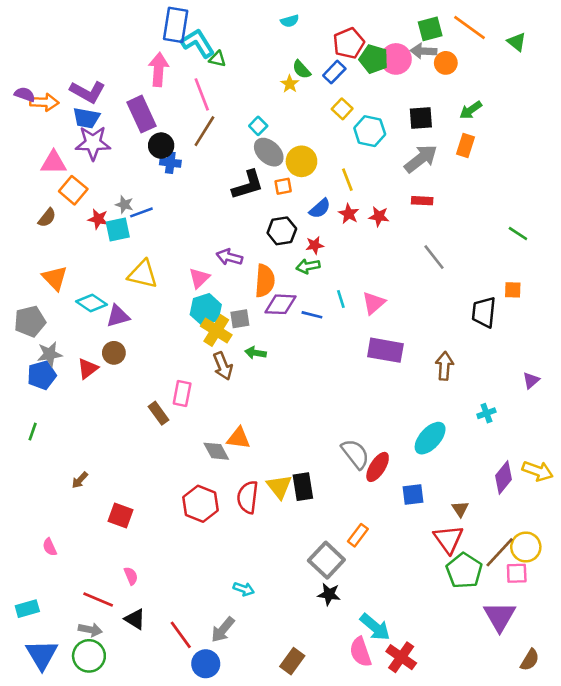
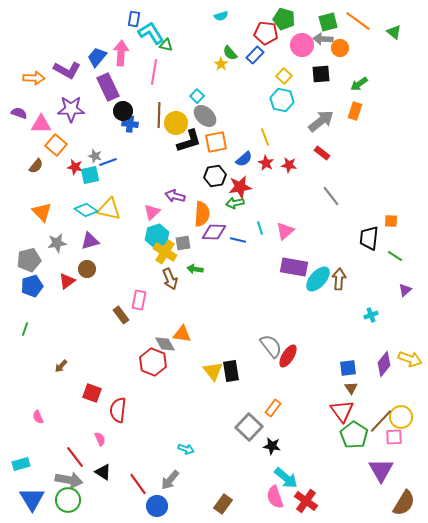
blue rectangle: (176, 25) -> (134, 19), size x0.6
red pentagon: (349, 43) -> (266, 33), turned 30
green pentagon: (374, 59) -> (284, 19), moved
purple semicircle: (25, 94) -> (19, 113), moved
pink line: (202, 94) -> (154, 72), turned 30
yellow square: (342, 109) -> (284, 76), moved
blue trapezoid: (86, 118) -> (97, 57), moved, turned 120
black square: (421, 118) -> (321, 74), moved
brown line: (204, 131) -> (159, 115), moved, turned -30
yellow circle: (301, 161) -> (176, 123), moved
orange square: (283, 186) -> (216, 142), size x1.6
red rectangle: (422, 201) -> (322, 153), turned 35
green line: (518, 233) -> (395, 256), moved
red star: (315, 245) -> (240, 187), size x1.6
cyan diamond: (92, 303) -> (86, 210), moved
gray pentagon: (30, 321) -> (29, 260), moved
gray star: (50, 354) -> (57, 243), moved
cyan ellipse: (430, 438) -> (318, 279), moved
blue square: (413, 495) -> (348, 368), moved
red semicircle: (248, 497) -> (118, 410), moved
red hexagon: (200, 504) -> (153, 362), moved
black star: (329, 594) -> (272, 446), moved
red line: (98, 599) -> (75, 457), turned 30
gray arrow: (90, 630) -> (69, 480), size x1.5
brown semicircle: (530, 660) -> (404, 503), size x1.5

